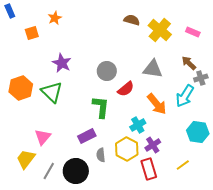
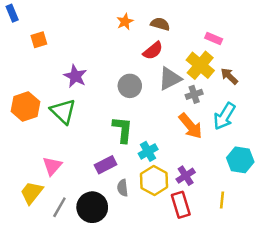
orange star: (55, 18) -> (125, 22), moved
yellow cross: (160, 30) -> (200, 65), moved
pink rectangle: (193, 32) -> (214, 39), moved
gray triangle: (153, 69) -> (170, 79), moved, turned -35
gray cross: (201, 78) -> (194, 94), moved
red semicircle: (126, 89) -> (153, 51), moved
cyan cross: (138, 125) -> (148, 151), moved
yellow line: (183, 165) -> (222, 200), turned -48

